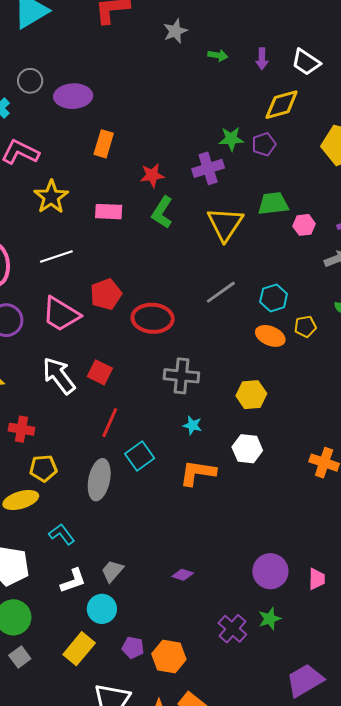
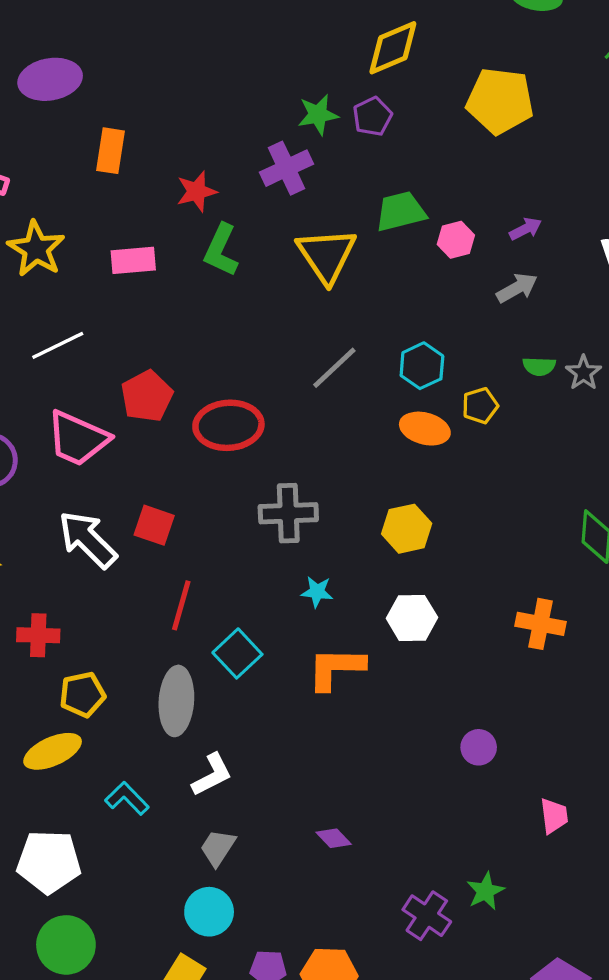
purple circle: (270, 571) -> (479, 747), moved, size x0.6
purple diamond: (183, 575) -> (334, 838), turned 35
white L-shape: (73, 581) -> (212, 775), moved

